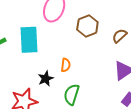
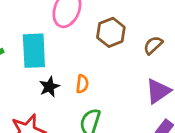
black star: (46, 79) -> (49, 87), moved

